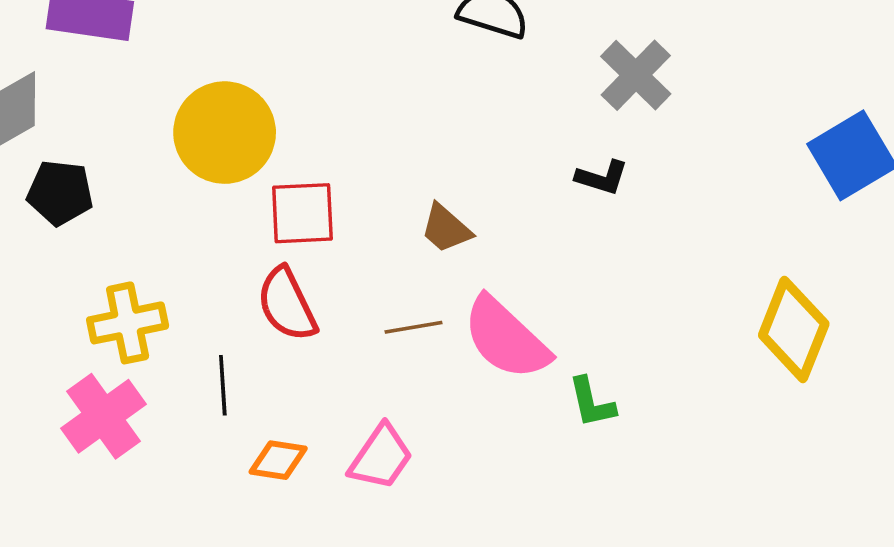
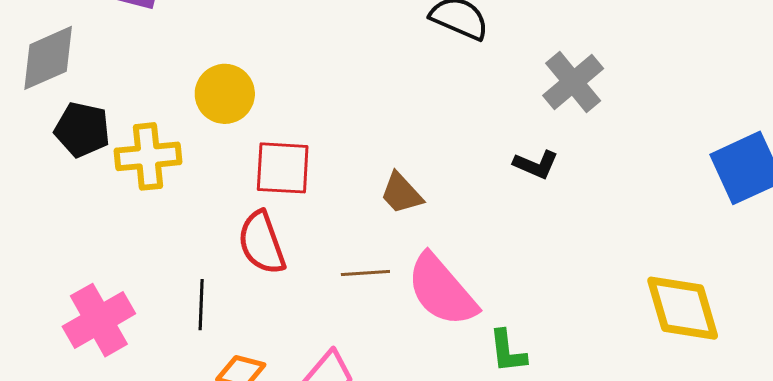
yellow circle: (225, 133) -> (225, 94), size x0.7
yellow cross: (128, 323) -> (148, 156), moved
yellow diamond: (794, 329) -> (683, 308), turned -44

